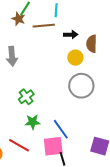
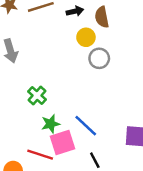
gray circle: (81, 86) -> (99, 58), moved, size x0.7
pink square: (53, 146) -> (62, 143), moved

